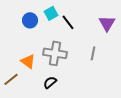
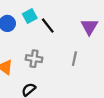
gray cross: (55, 53) -> (34, 59), size x0.7

